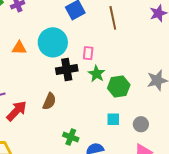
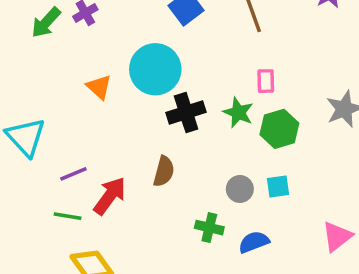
orange triangle: (19, 48) -> (99, 87), turned 49
pink rectangle: (88, 53) -> (266, 81), moved
gray circle: (141, 124) -> (240, 189), moved

